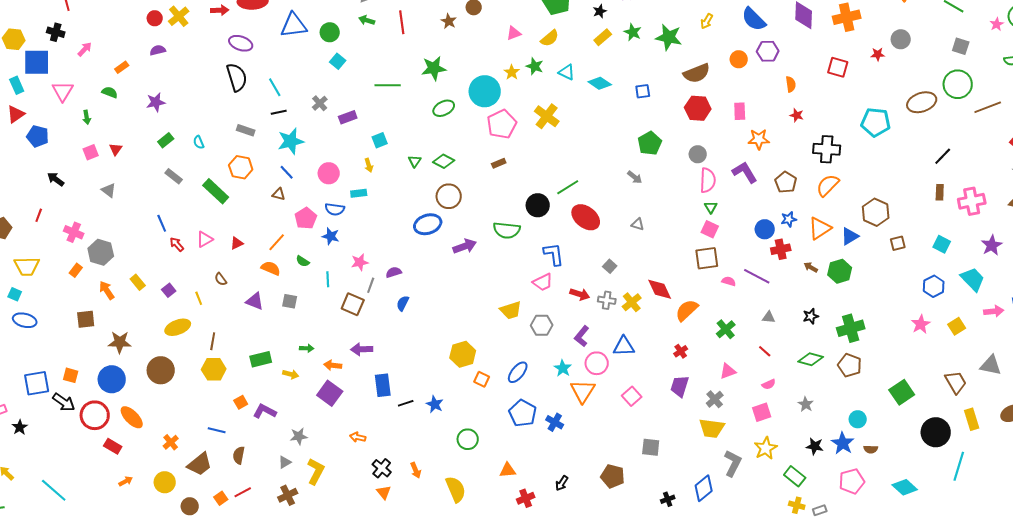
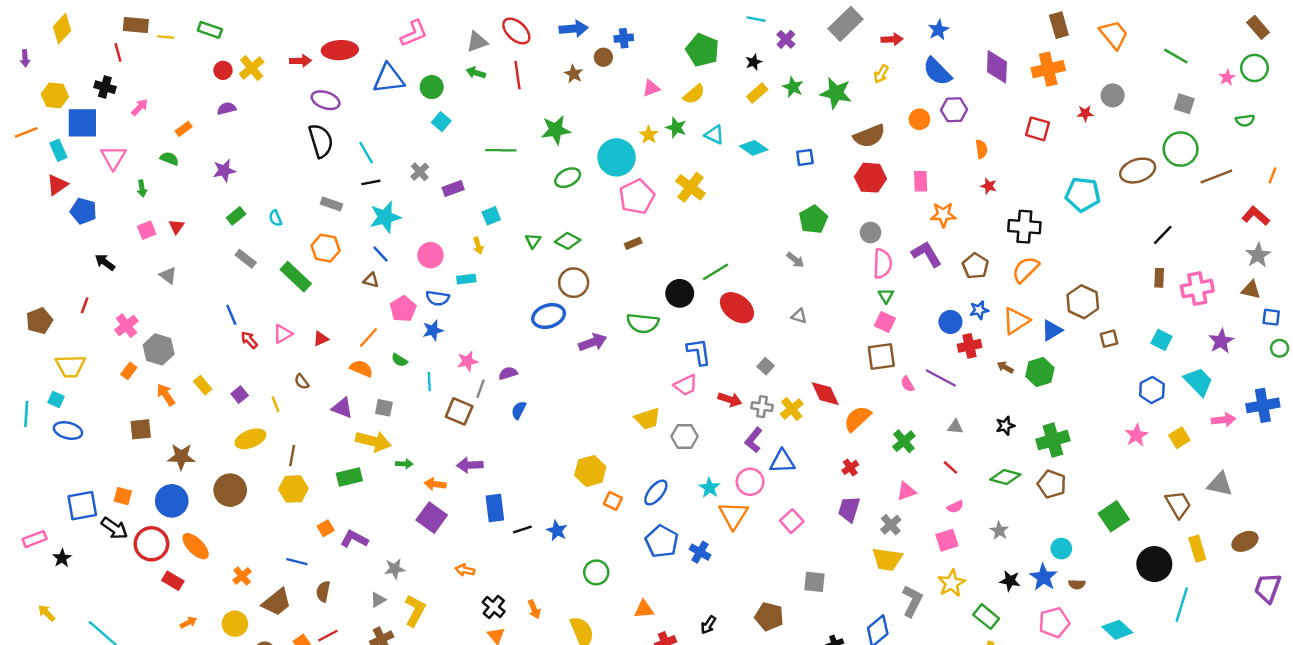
pink cross: (74, 232) -> (126, 326), turned 30
blue star: (331, 236) -> (433, 330), turned -30
pink semicircle: (729, 281) -> (907, 384), turned -136
purple L-shape: (582, 336) -> (754, 440), moved
yellow arrow: (291, 374) -> (373, 441), moved, size x1.8

